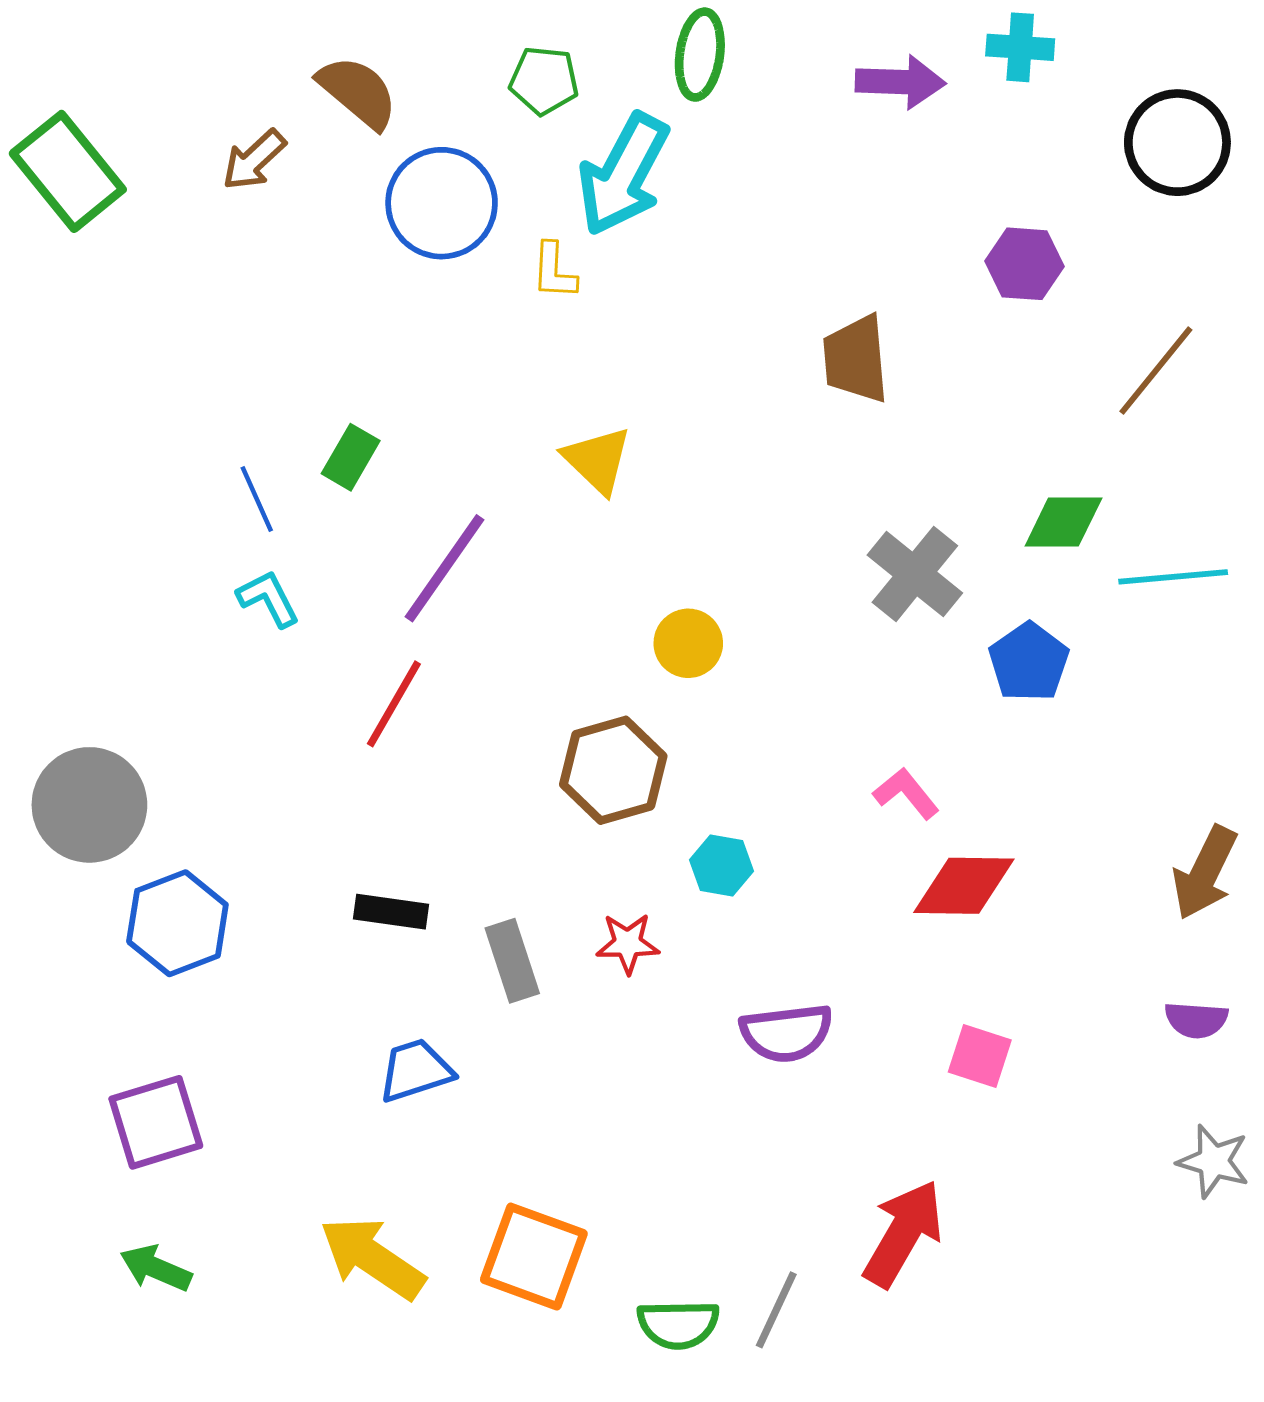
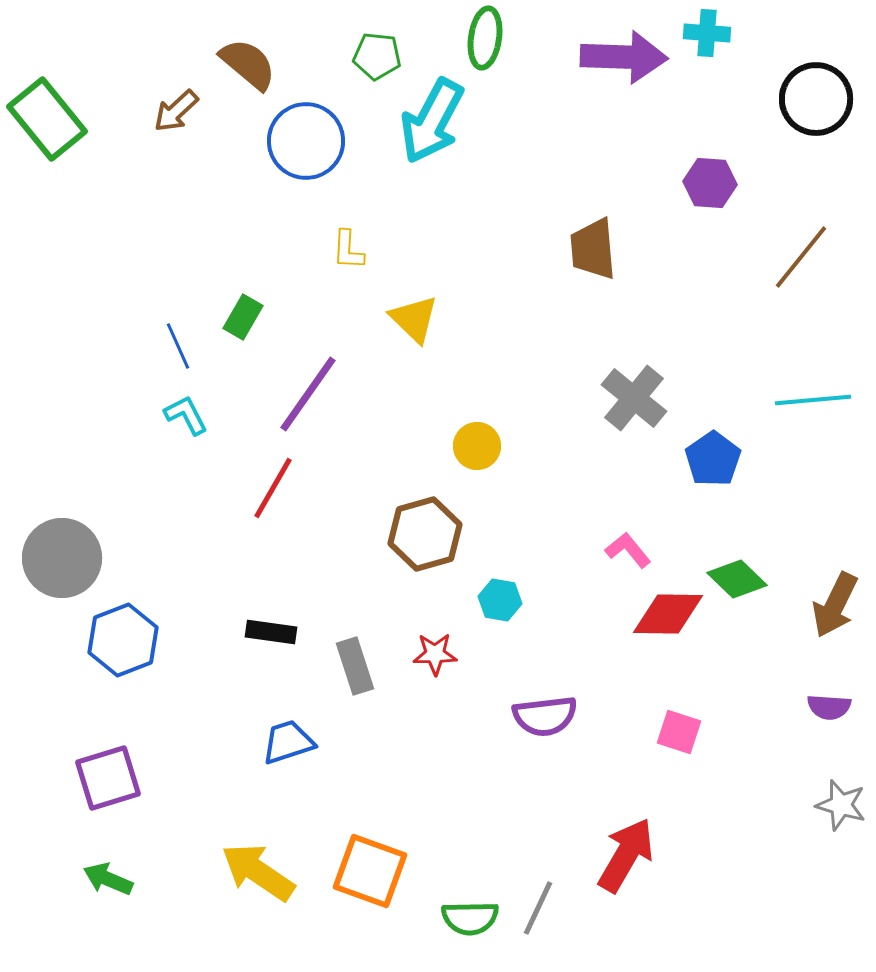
purple arrow: (900, 82) -> (624, 57), size x1.4
yellow L-shape: (554, 271) -> (348, 250), moved
green diamond: (1063, 522) -> (737, 579), moved, turned 44

